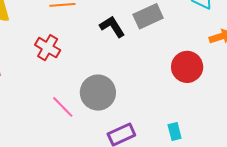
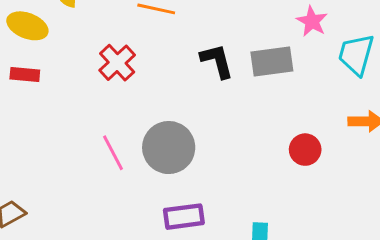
red circle: (187, 67) -> (305, 150), size x0.7

